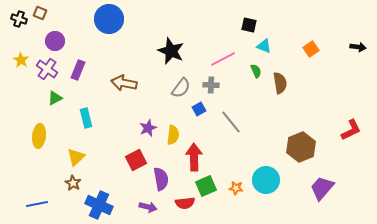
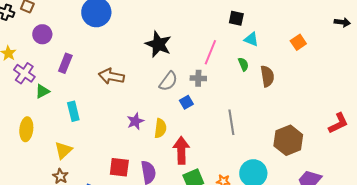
black arrow: (358, 47) -> (342, 22), moved
pink line: (223, 59) -> (210, 52), turned -40
purple cross: (47, 69) -> (24, 73), moved
gray line: (231, 122) -> (231, 122), moved, turned 30
red square: (136, 160) -> (119, 167), moved, turned 35

